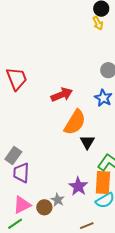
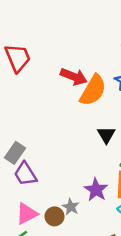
red arrow: (62, 95) -> (74, 77), turned 45
orange semicircle: (75, 122) -> (93, 90), moved
purple trapezoid: (21, 173) -> (25, 174), turned -35

